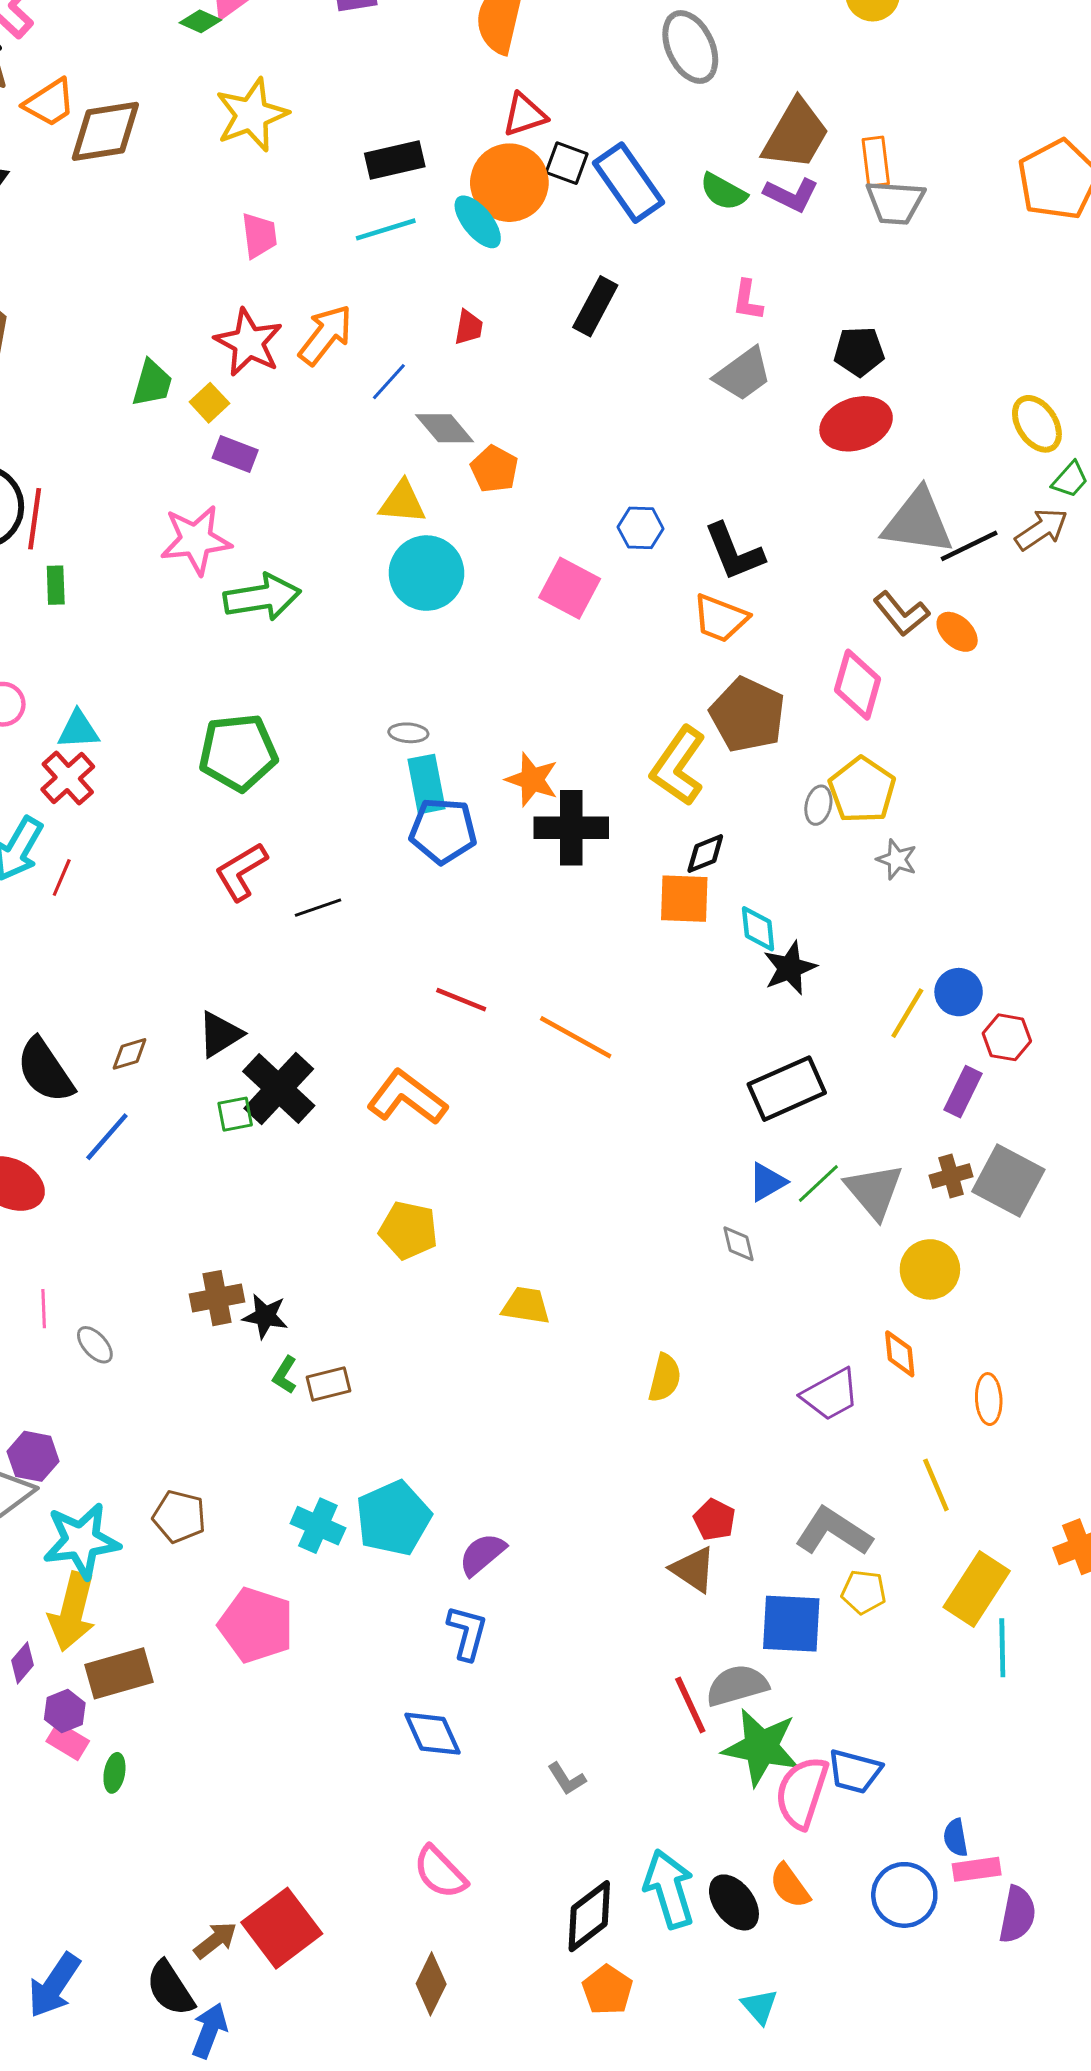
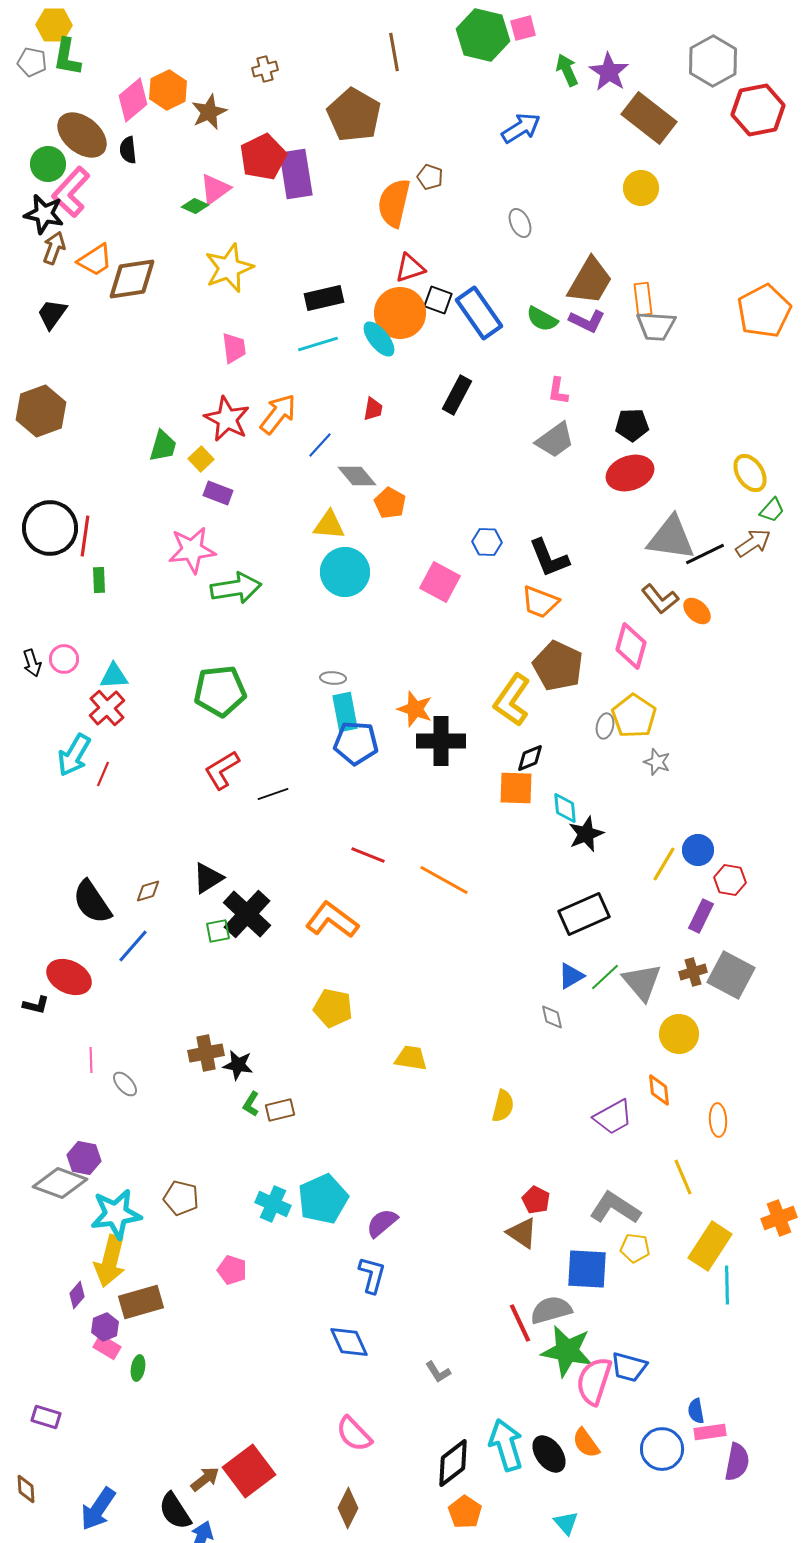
gray ellipse: (690, 47) -> (520, 223), size x0.6
pink pentagon: (256, 1625) -> (232, 1270), size x0.6

